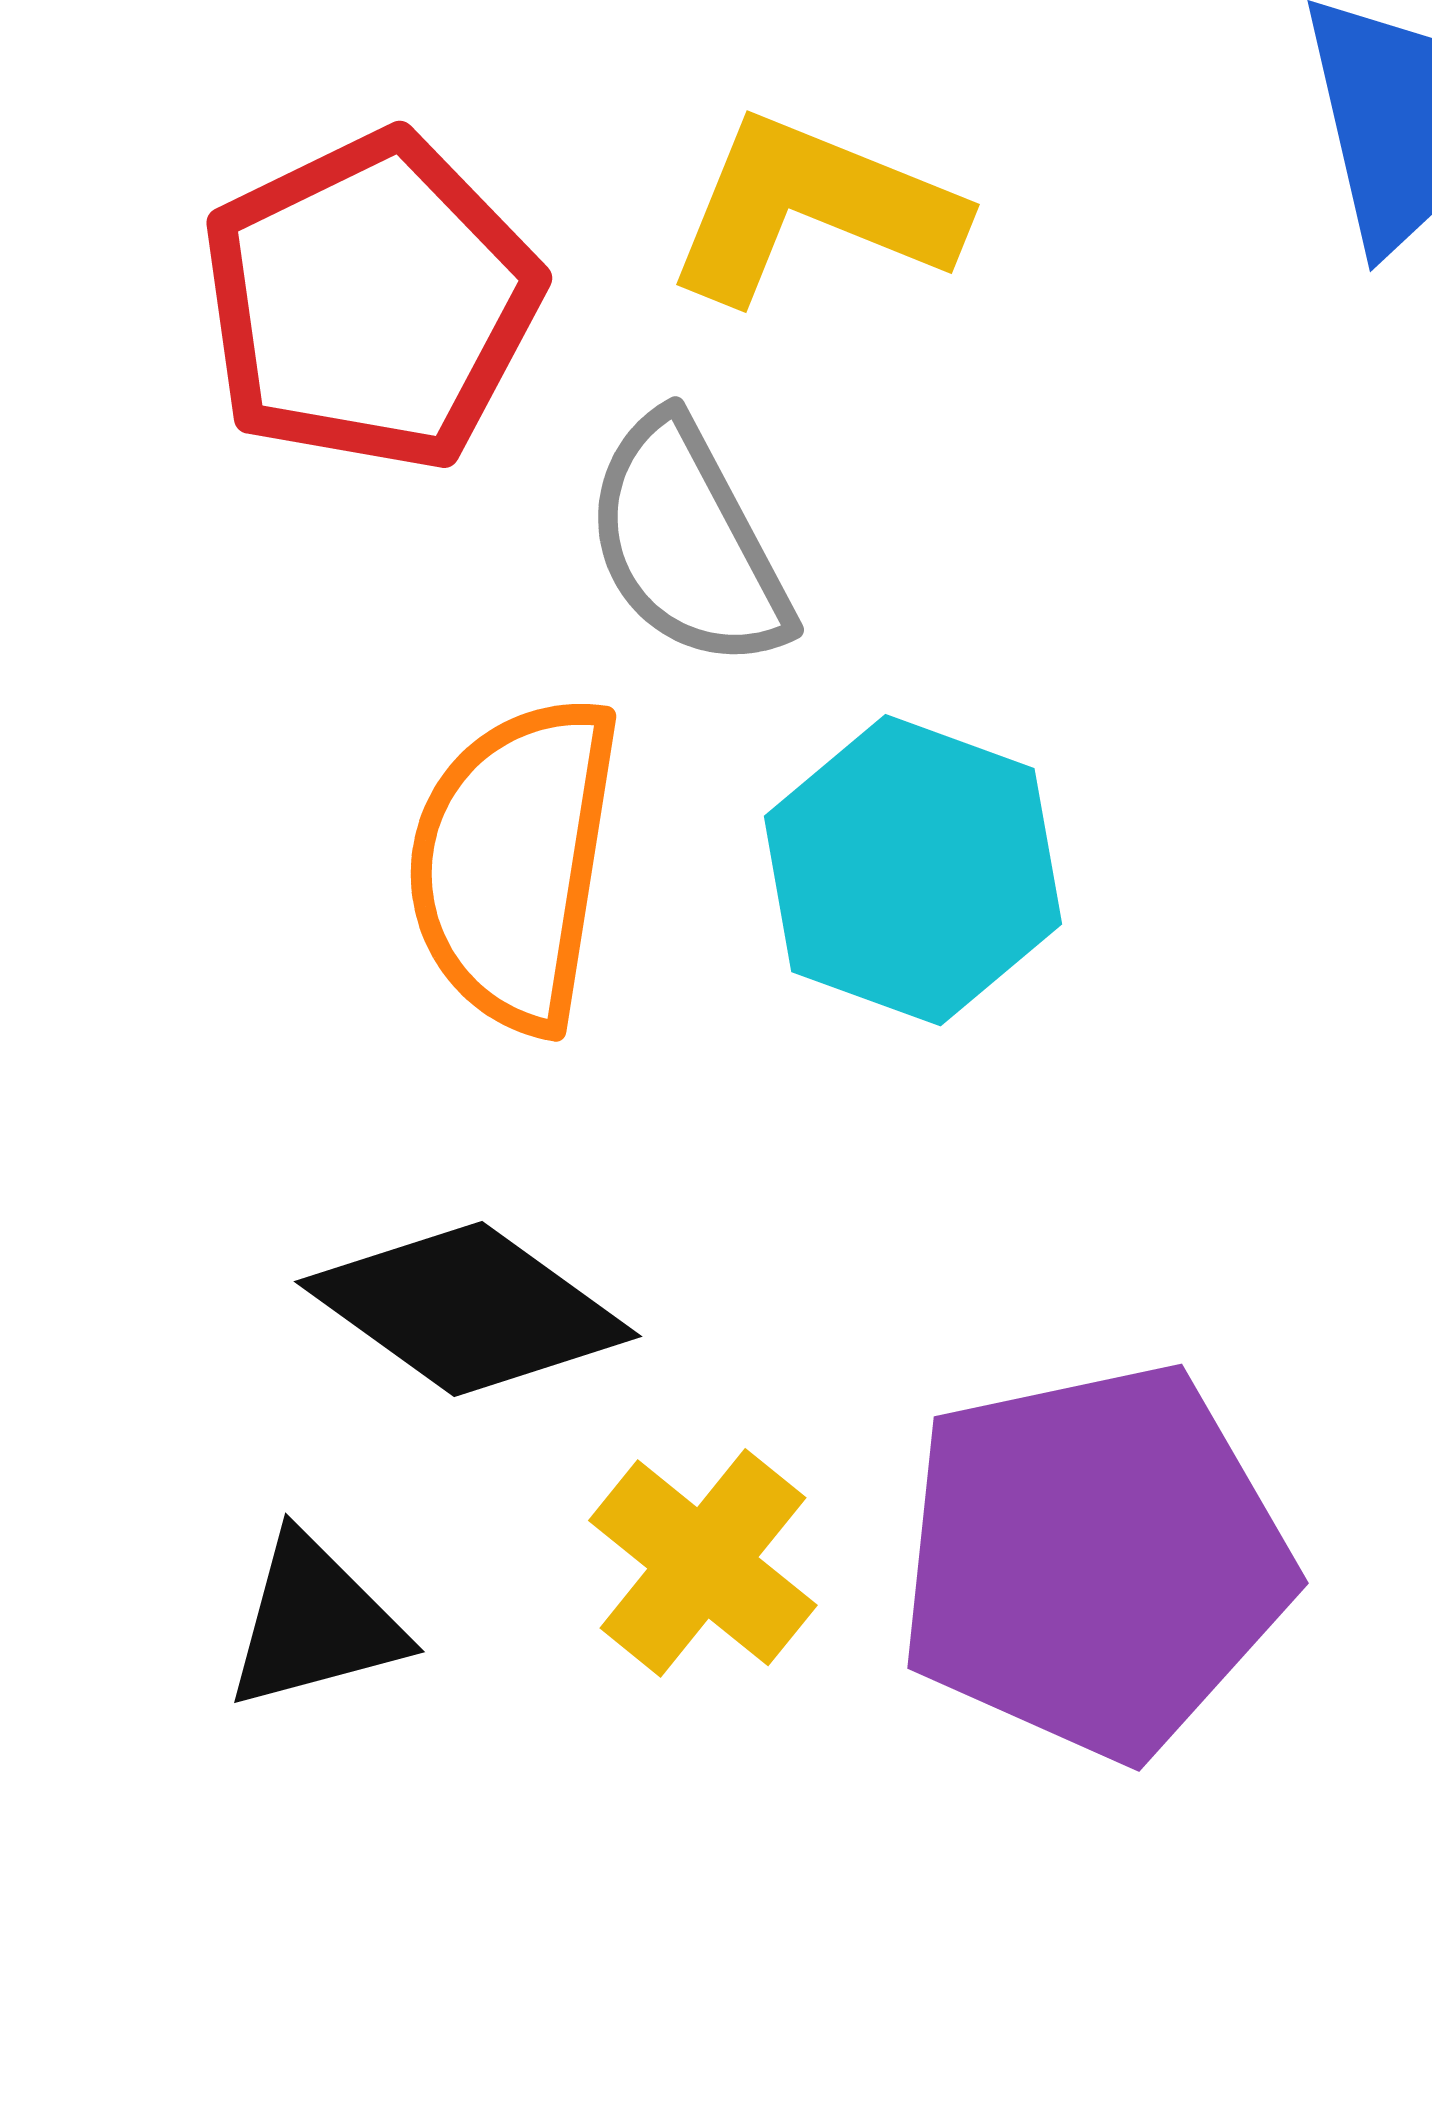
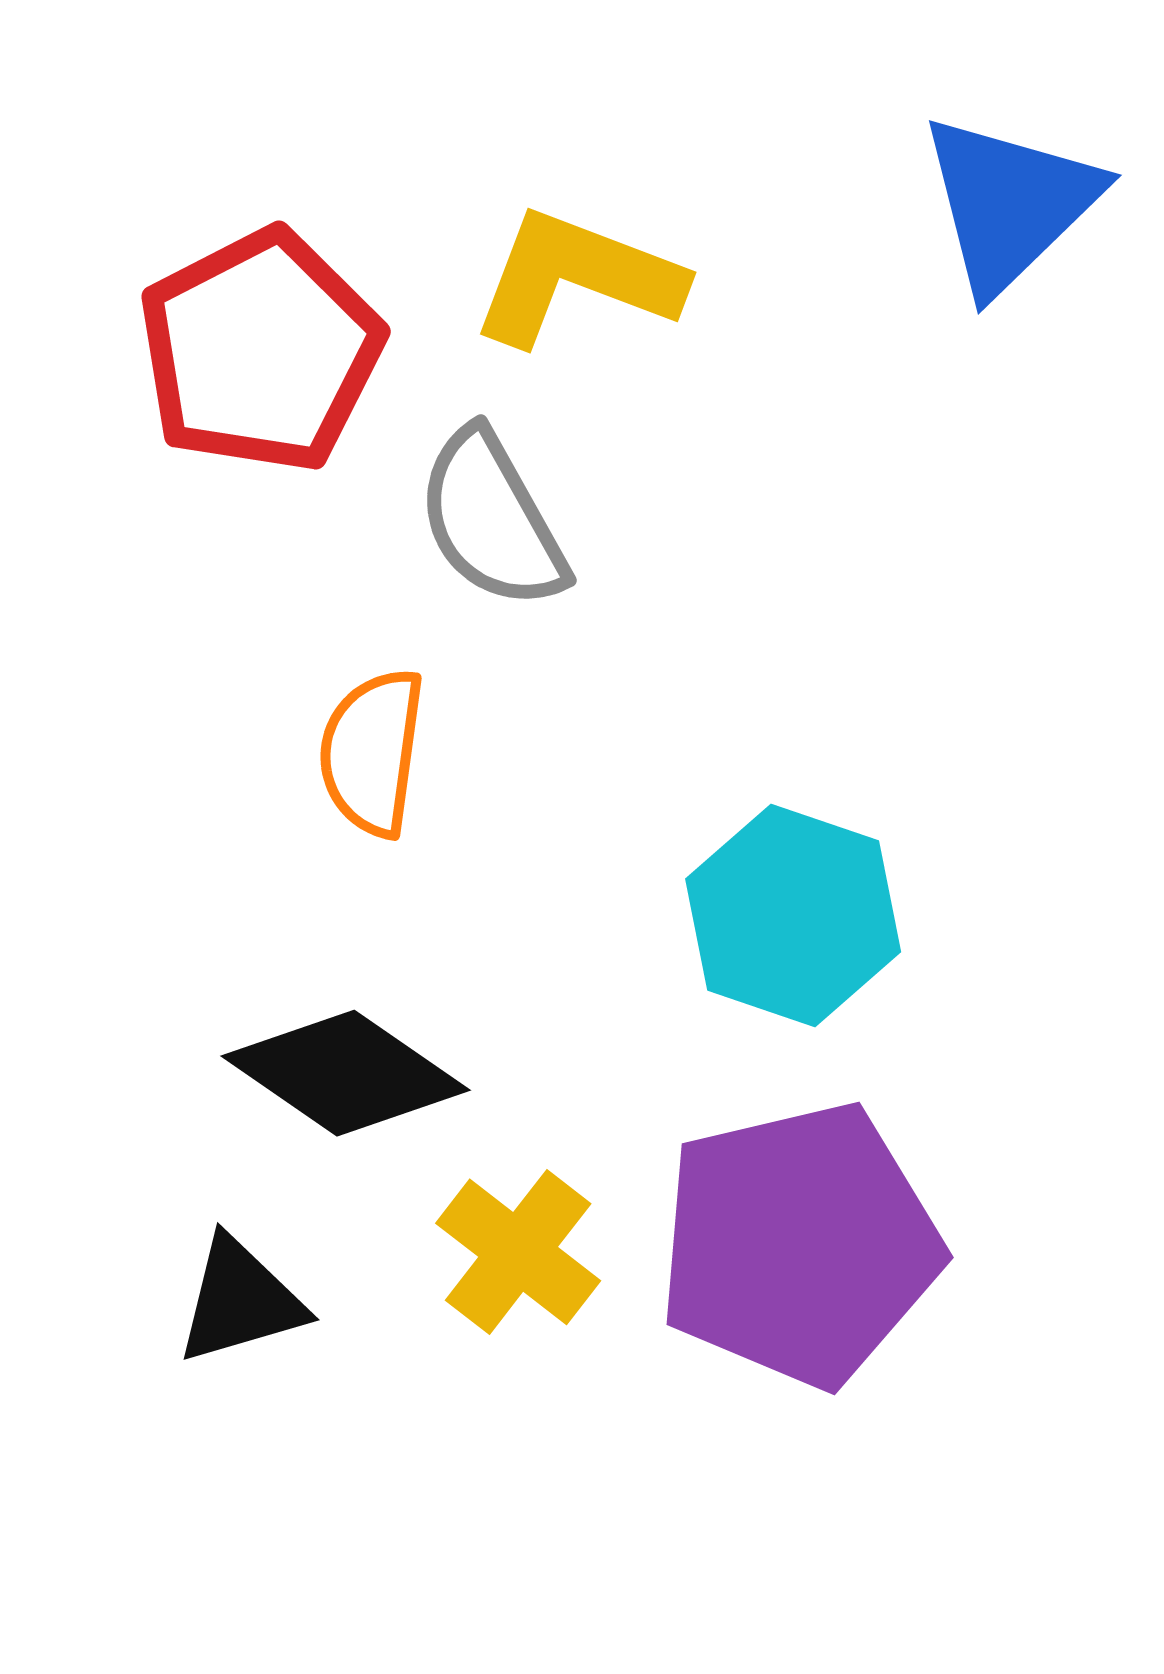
orange semicircle: (514, 863) -> (372, 752), size x0.7
cyan hexagon: (913, 870) -> (793, 915), moved

